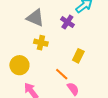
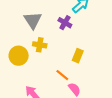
gray triangle: (35, 18) -> (33, 20), turned 36
yellow circle: (19, 65) -> (19, 56), moved

